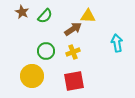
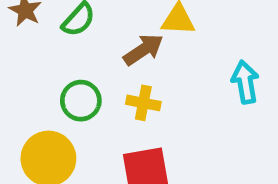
yellow cross: (73, 52) -> (143, 103), turned 32

